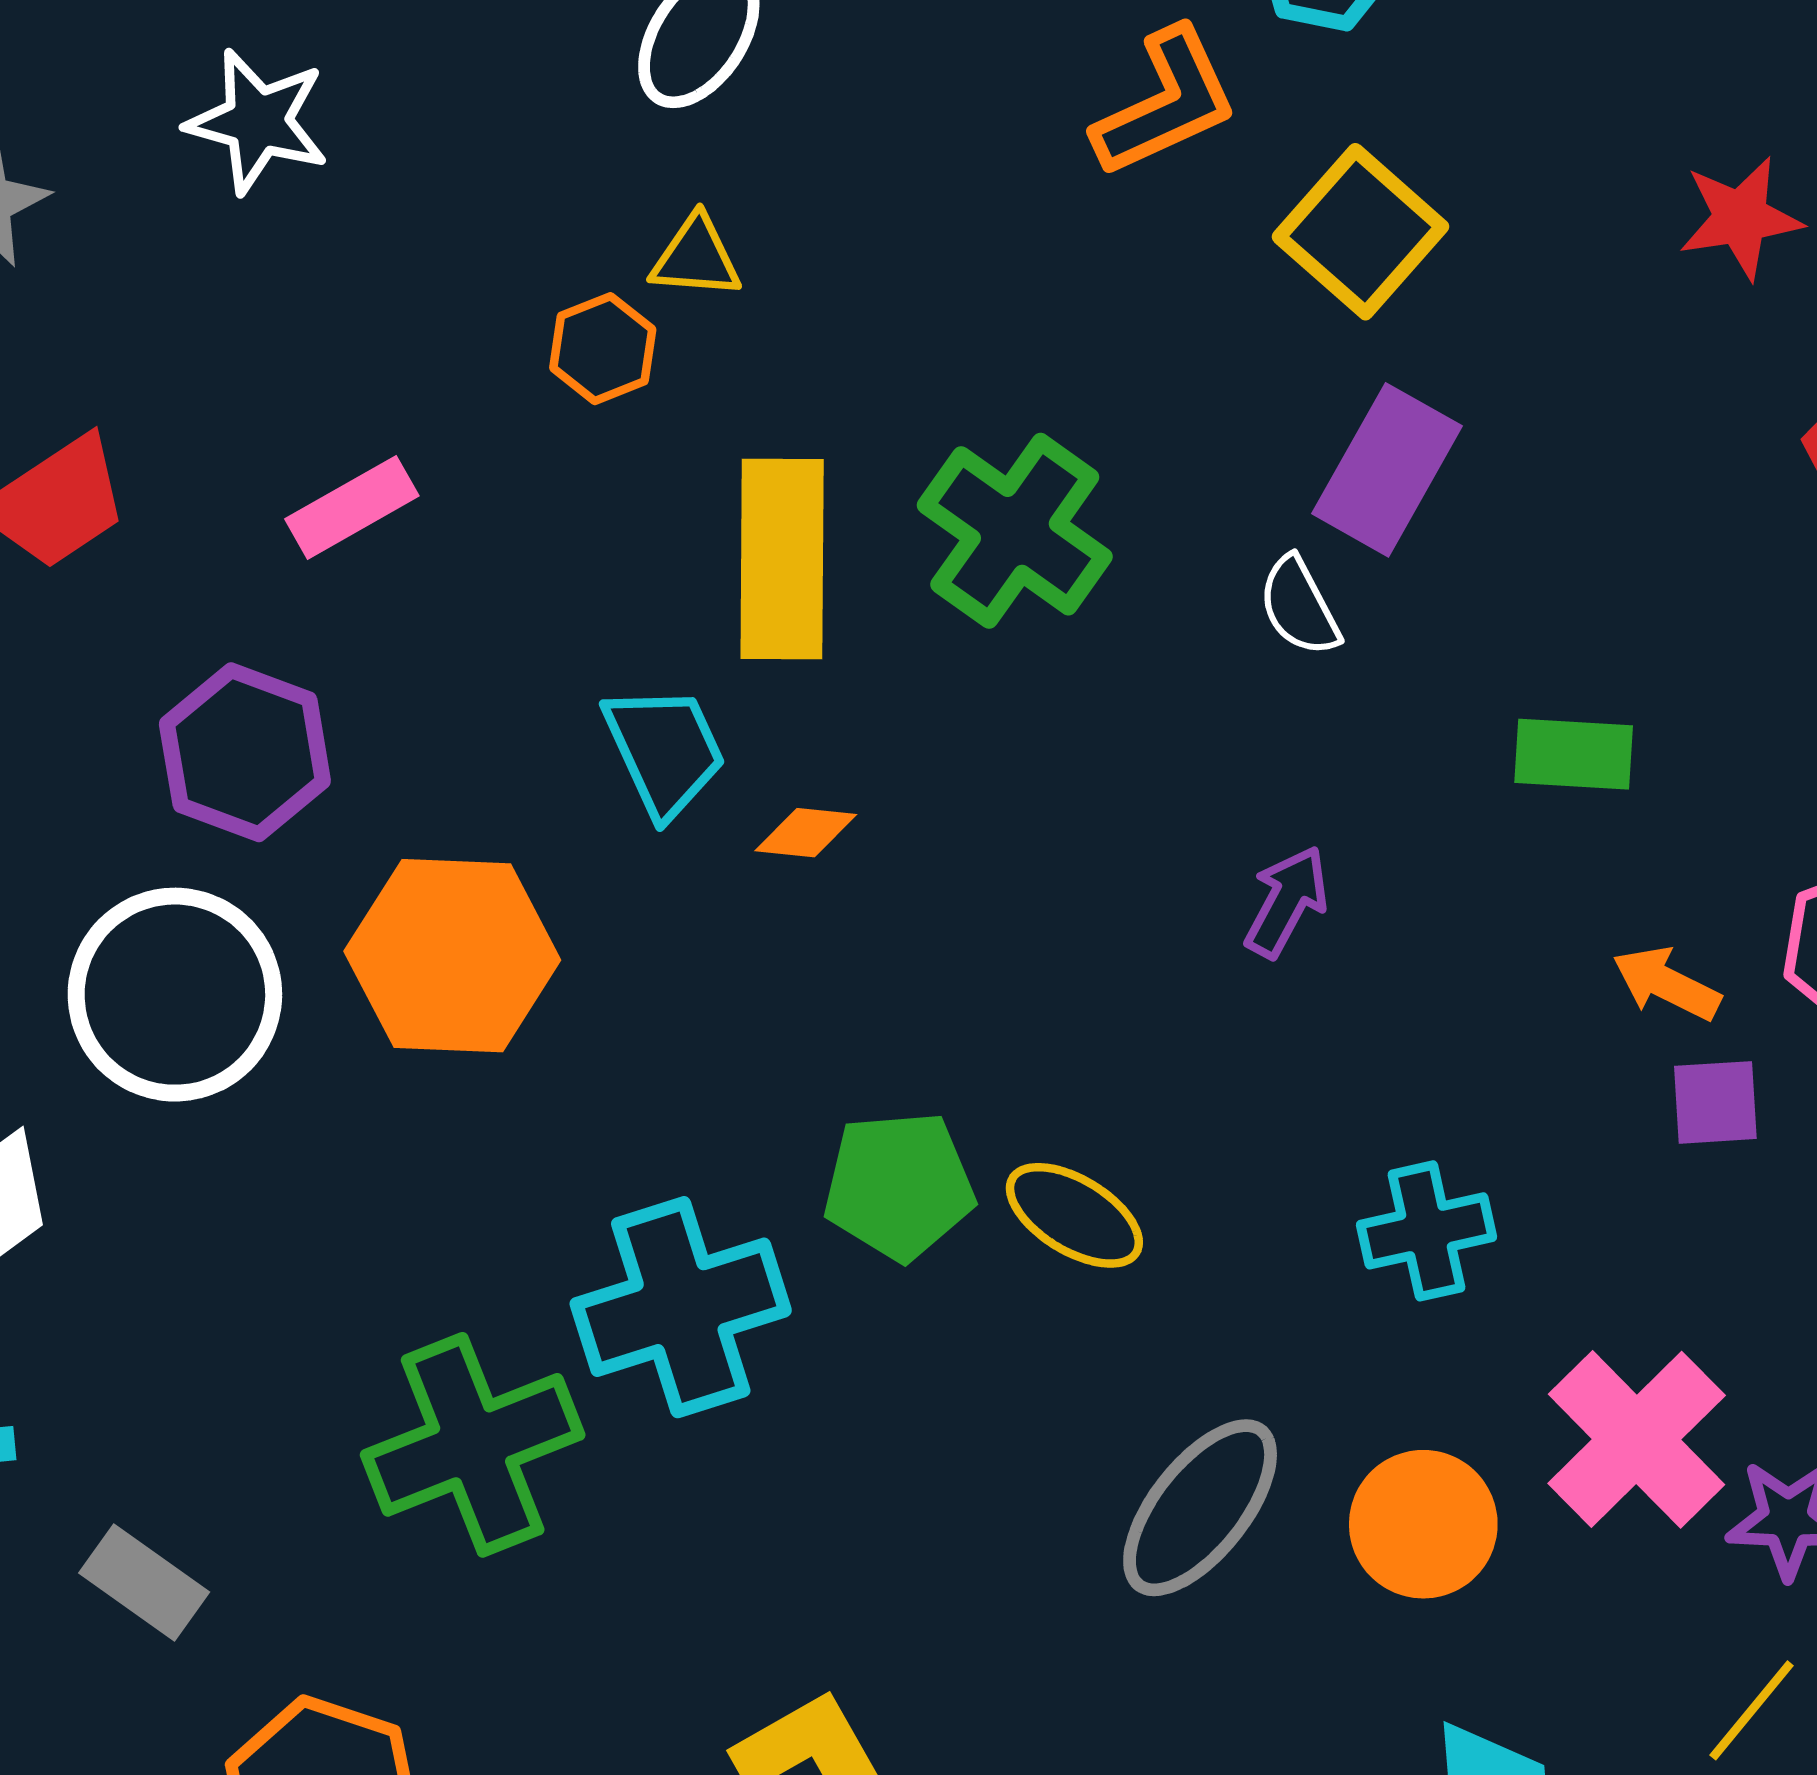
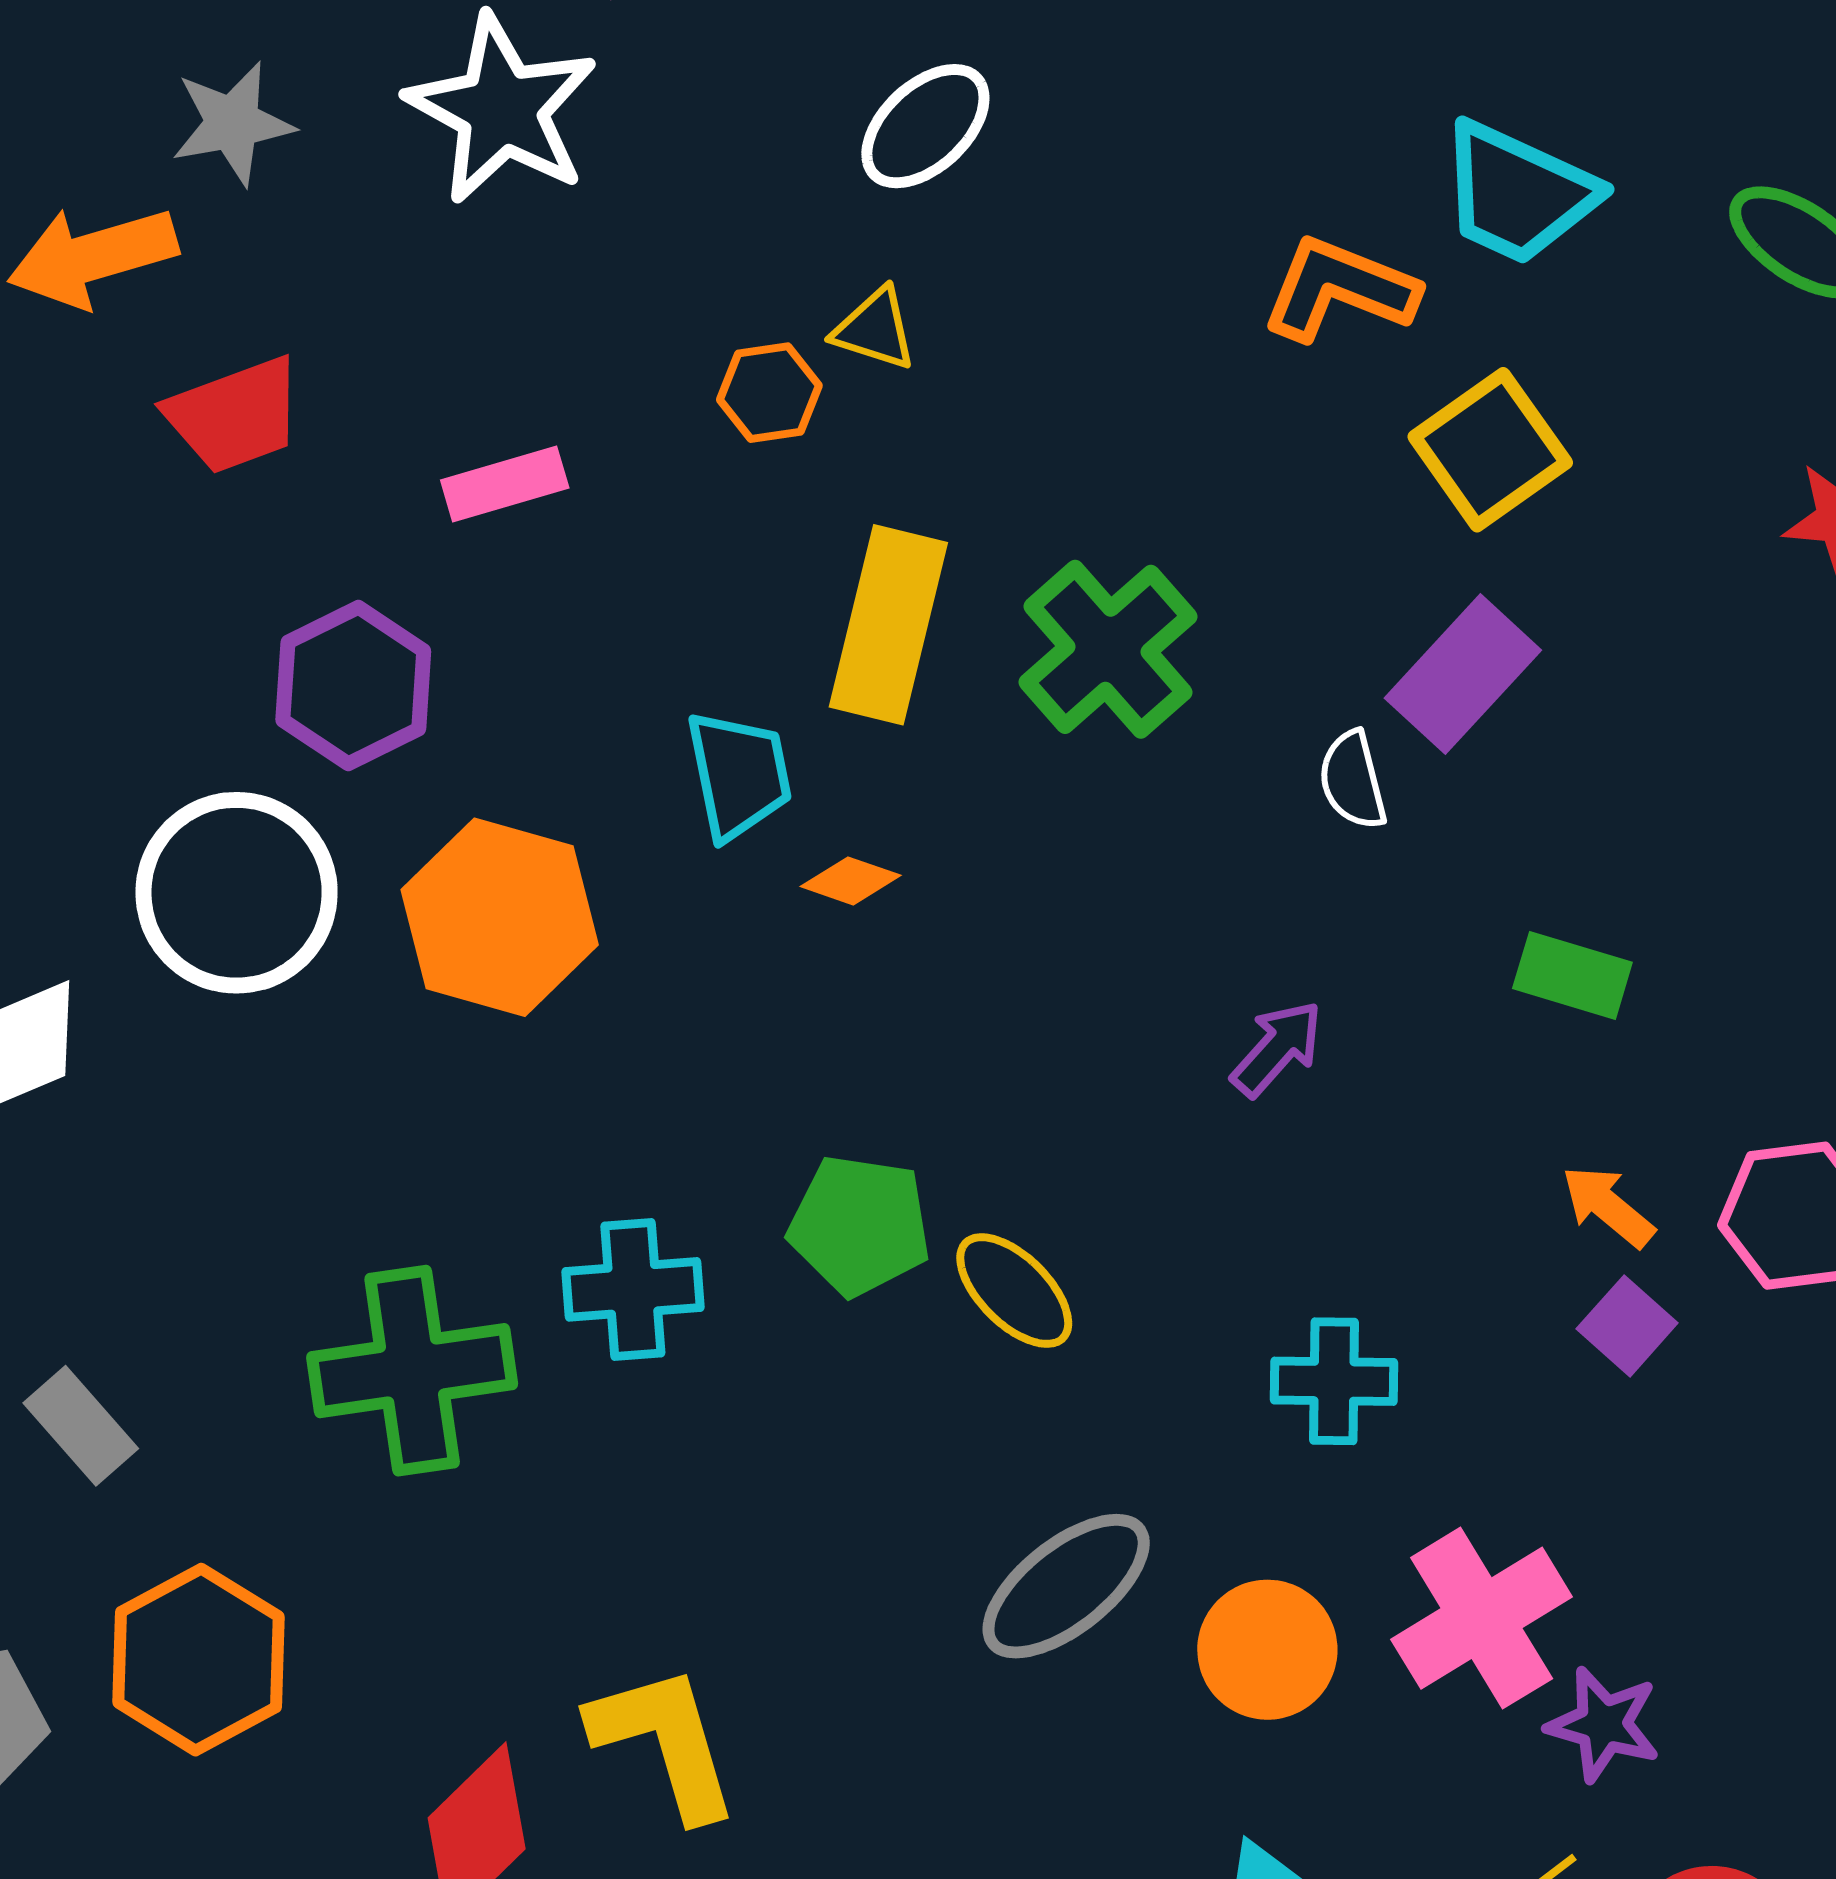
orange L-shape: (1166, 103) -> (1339, 289), turned -147
white star: (258, 121) -> (502, 109), size x1.4
purple square: (1715, 1102) -> (1627, 1326), turned 32
cyan cross: (681, 1307) -> (633, 1289), size x0.7

